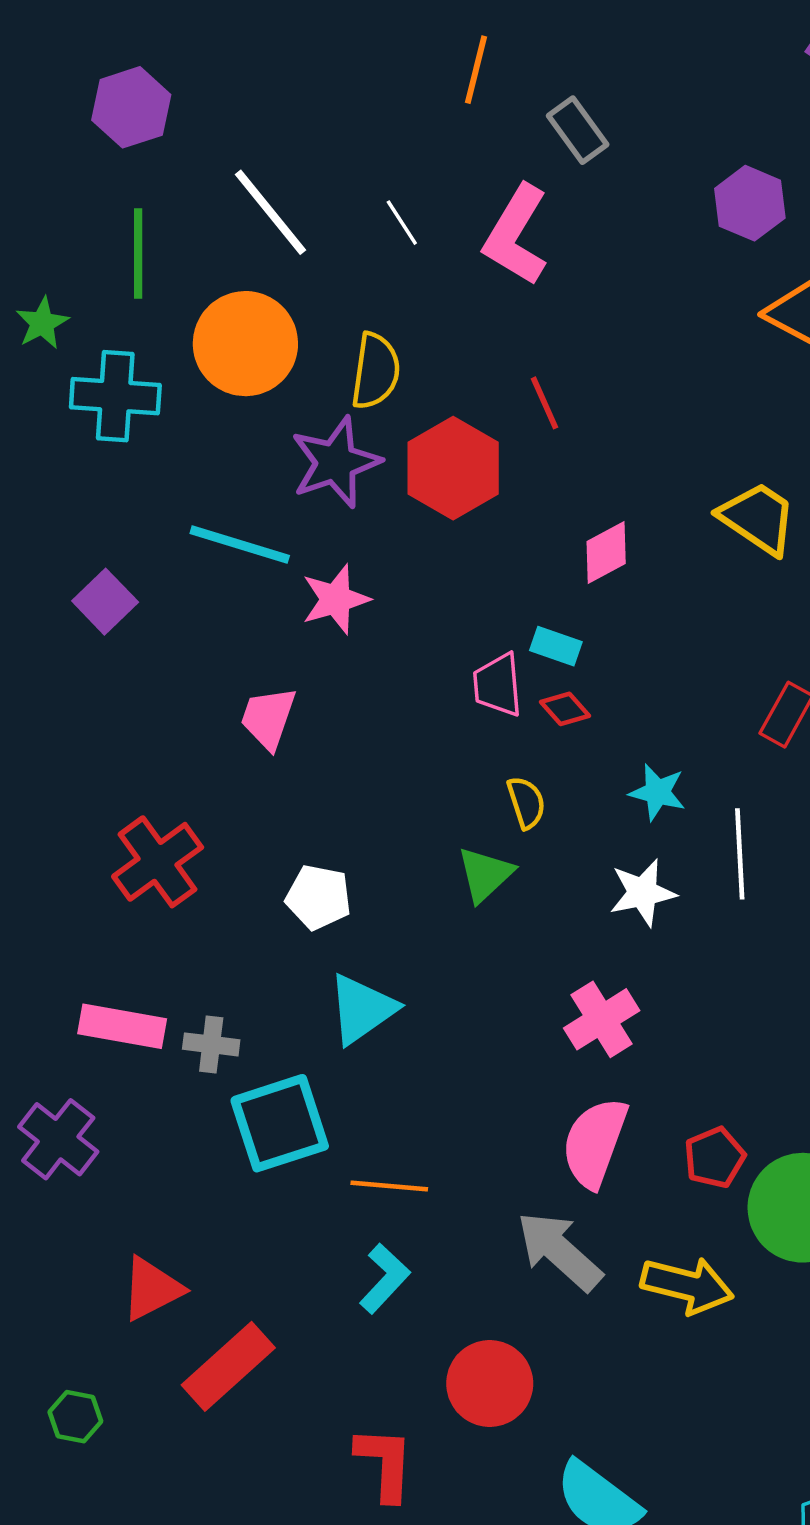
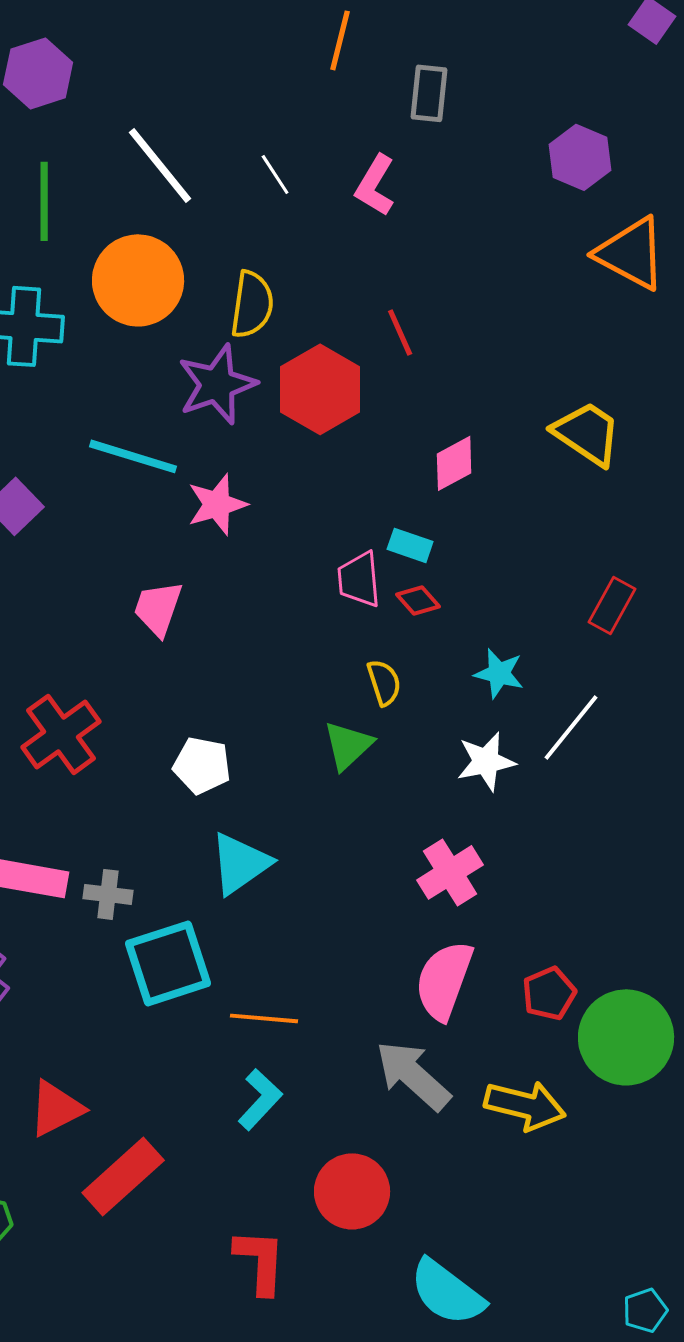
gray rectangle: (578, 130) -> (429, 93), turned 42
pink L-shape: (516, 235) -> (375, 185), size x0.7
white line: (740, 854) -> (571, 727), turned 42

